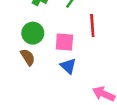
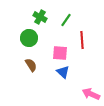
green circle: (33, 33) -> (29, 38), moved

